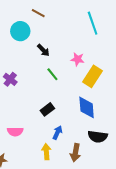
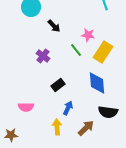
green line: (52, 74) -> (76, 50), moved
purple cross: (10, 79) -> (43, 56), moved
brown arrow: (75, 153) -> (86, 128), turned -144

